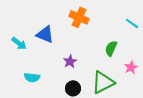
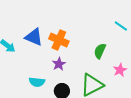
orange cross: (79, 17) -> (59, 40), moved
cyan semicircle: (32, 77) -> (37, 82), moved

